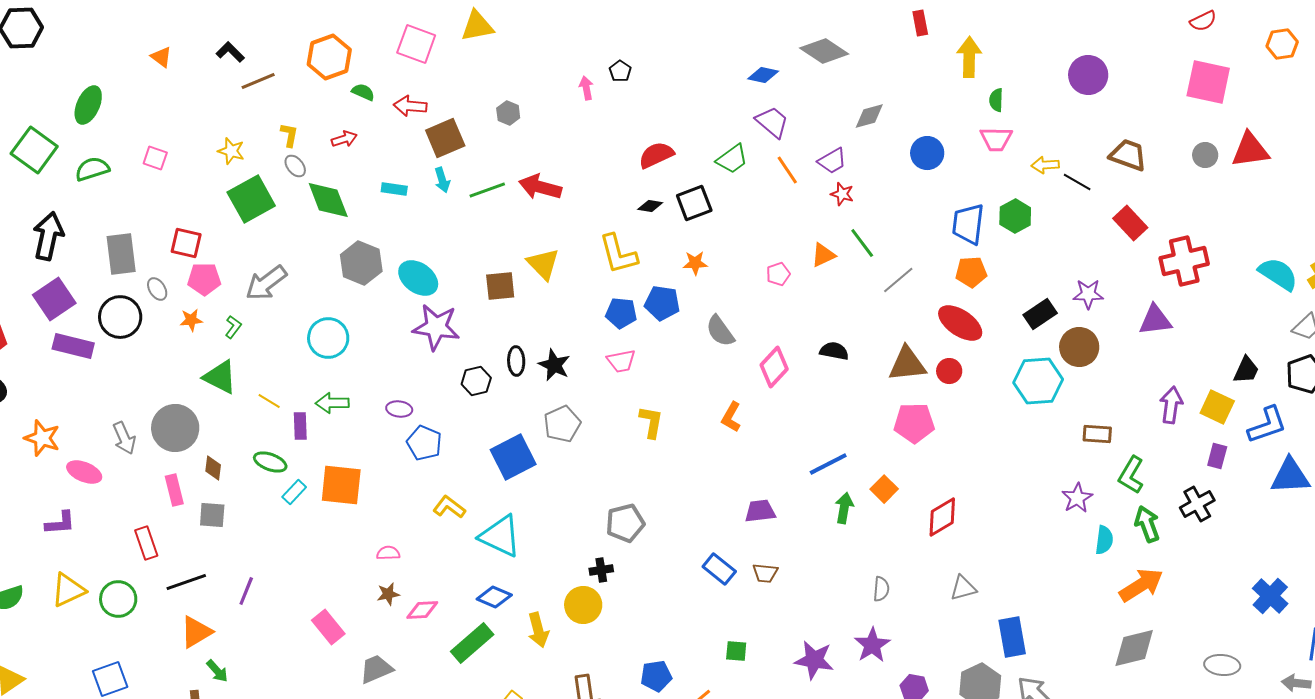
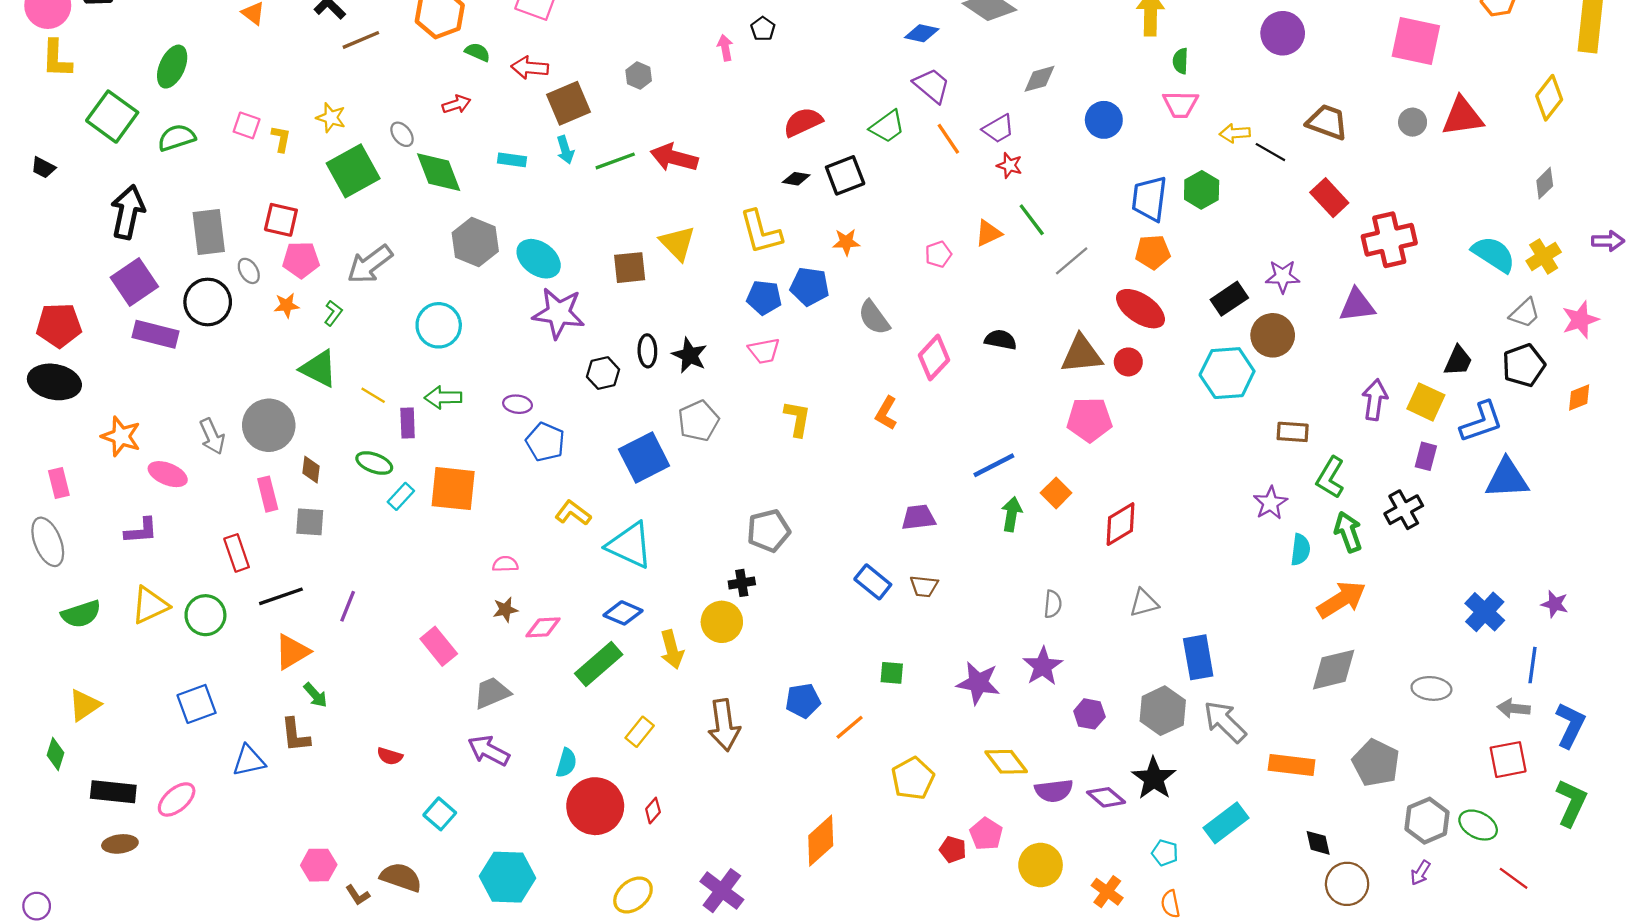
yellow L-shape: (289, 135) -> (281, 139), moved

